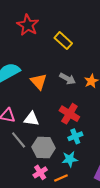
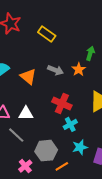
gray hexagon: (44, 148) -> (46, 151), moved
cyan star: (70, 159) -> (80, 147), moved
pink cross: (40, 172) -> (25, 166), moved

